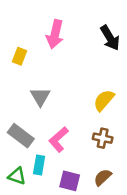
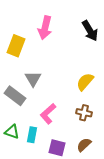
yellow rectangle: (19, 56) -> (16, 46), size x1.5
gray rectangle: (21, 136) -> (15, 96), moved
green triangle: (17, 176) -> (12, 132), moved

